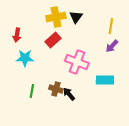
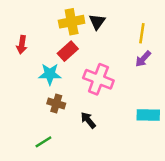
cyan star: (25, 58) -> (50, 74), moved
cyan rectangle: (105, 80) -> (148, 115), moved
brown cross: (56, 89) -> (56, 104), moved
green line: (32, 91) -> (43, 142), moved, turned 48

